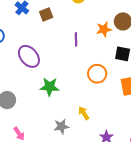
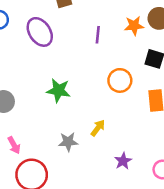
purple ellipse: (29, 56) -> (40, 32), moved
yellow arrow: (84, 113) -> (98, 128), turned 64

